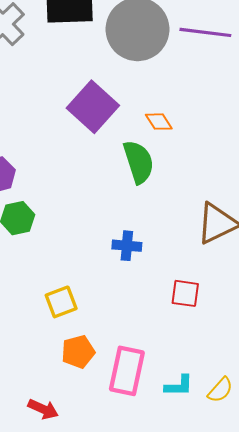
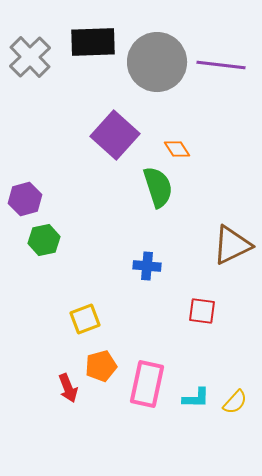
red arrow: (43, 409) -> (68, 388), moved, turned 44

